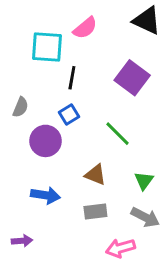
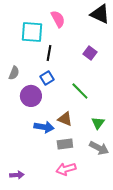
pink semicircle: (85, 28) -> (58, 19), turned -78
purple square: (132, 78) -> (90, 53), size x0.6
blue arrow: (46, 195) -> (44, 127), moved
purple arrow: (22, 241) -> (17, 175), moved
pink arrow: (120, 248) -> (66, 169), moved

